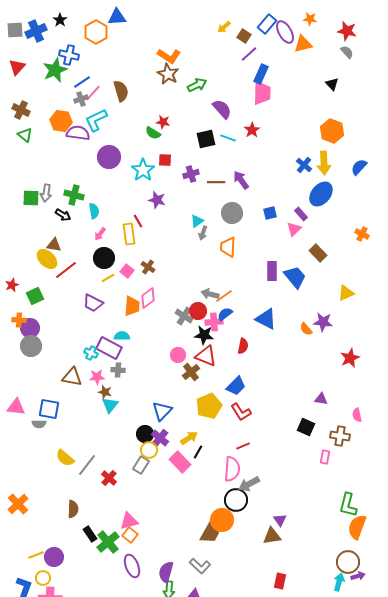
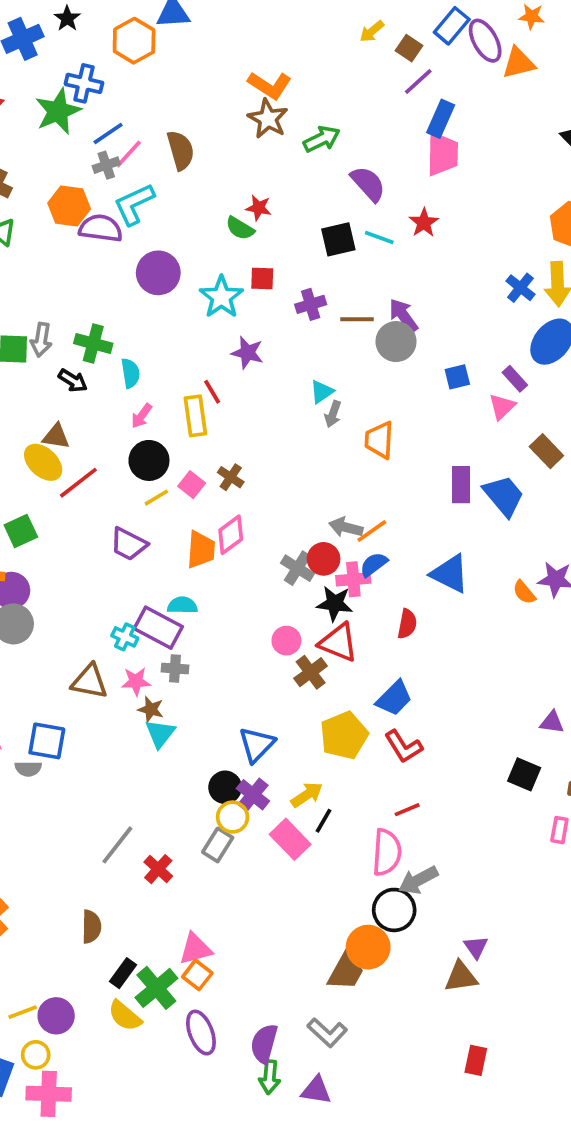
gray circle: (232, 213) -> (396, 342), moved
yellow semicircle: (65, 458) -> (125, 1016), moved
black rectangle: (90, 534) -> (123, 973), turned 70

